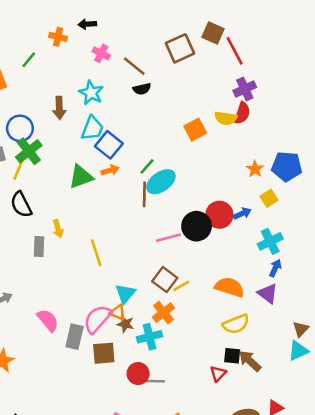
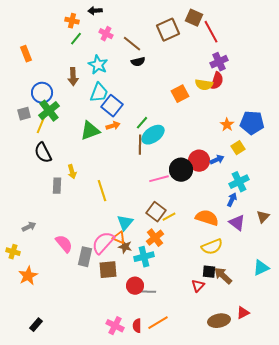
green line: (29, 60) -> (76, 39), moved
blue arrow: (275, 268) -> (232, 200), moved
brown triangle: (301, 329) -> (263, 217), moved

